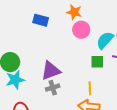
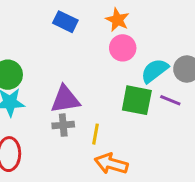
green square: (97, 62) -> (137, 100), size x1.5
yellow line: (90, 88) -> (96, 134), moved

